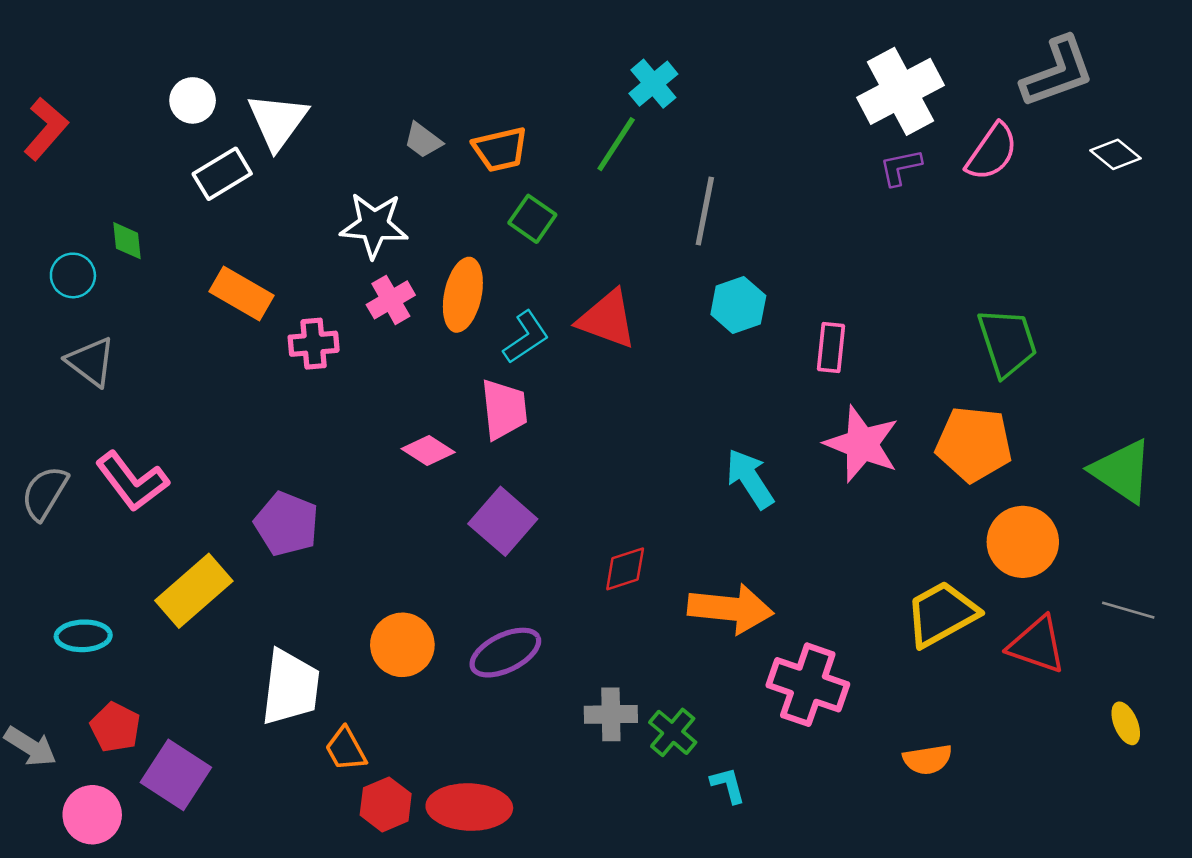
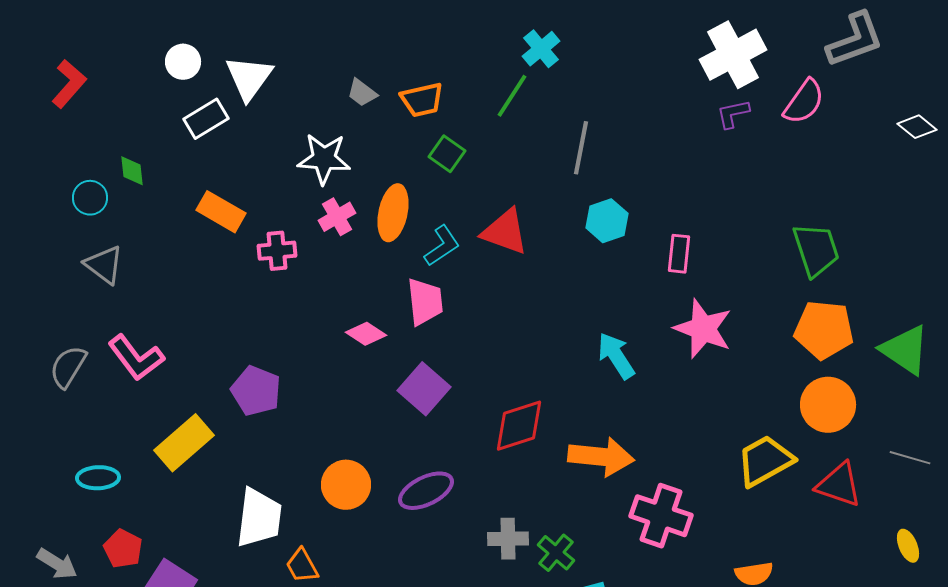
white diamond: (1115, 154) -> (917, 127), moved
orange pentagon: (974, 444) -> (824, 330), moved
red diamond: (625, 569) -> (519, 426), size x1.5

